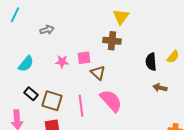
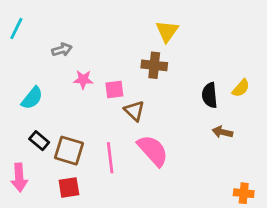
pink star: (62, 62) -> (83, 80), moved

